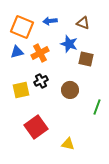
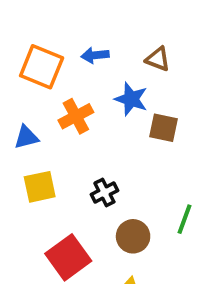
blue triangle: (17, 52) -> (26, 137), moved
black cross: (41, 81) -> (104, 192), moved
brown circle: (70, 90) -> (133, 236), moved

